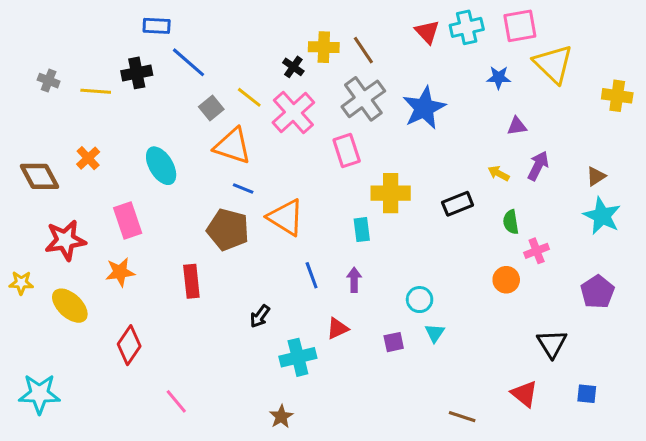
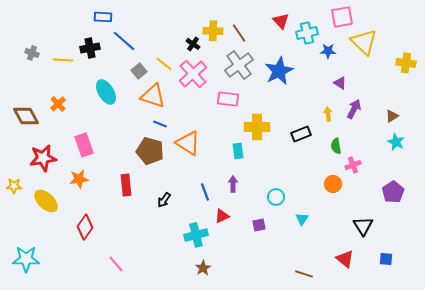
cyan cross: (467, 27) -> (307, 33), moved
purple triangle: (517, 126) -> (340, 83), turned 40
pink rectangle: (347, 151) -> (228, 99), turned -65
cyan ellipse: (161, 166) -> (106, 92), moved
yellow arrow: (499, 173) -> (328, 114), turned 56
cyan star: (602, 216) -> (396, 142), size x0.7
blue line: (312, 275) -> (205, 192), moved
black arrow: (260, 316) -> (164, 200), moved
cyan triangle: (435, 333) -> (302, 219), moved
brown star: (281, 417) -> (203, 268), moved

